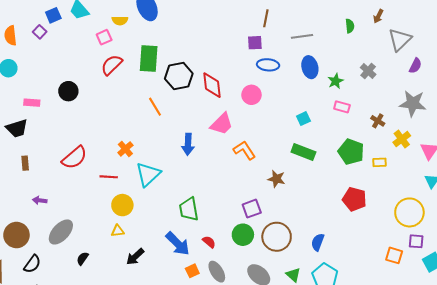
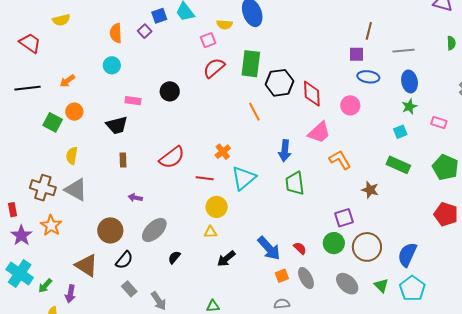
green star: (336, 81) -> (409, 106), moved
green trapezoid: (189, 209) -> (295, 183), moved
blue semicircle: (318, 242) -> (407, 255), size x1.4

